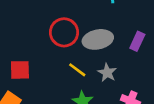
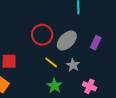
gray ellipse: (98, 39) -> (67, 40), turned -35

